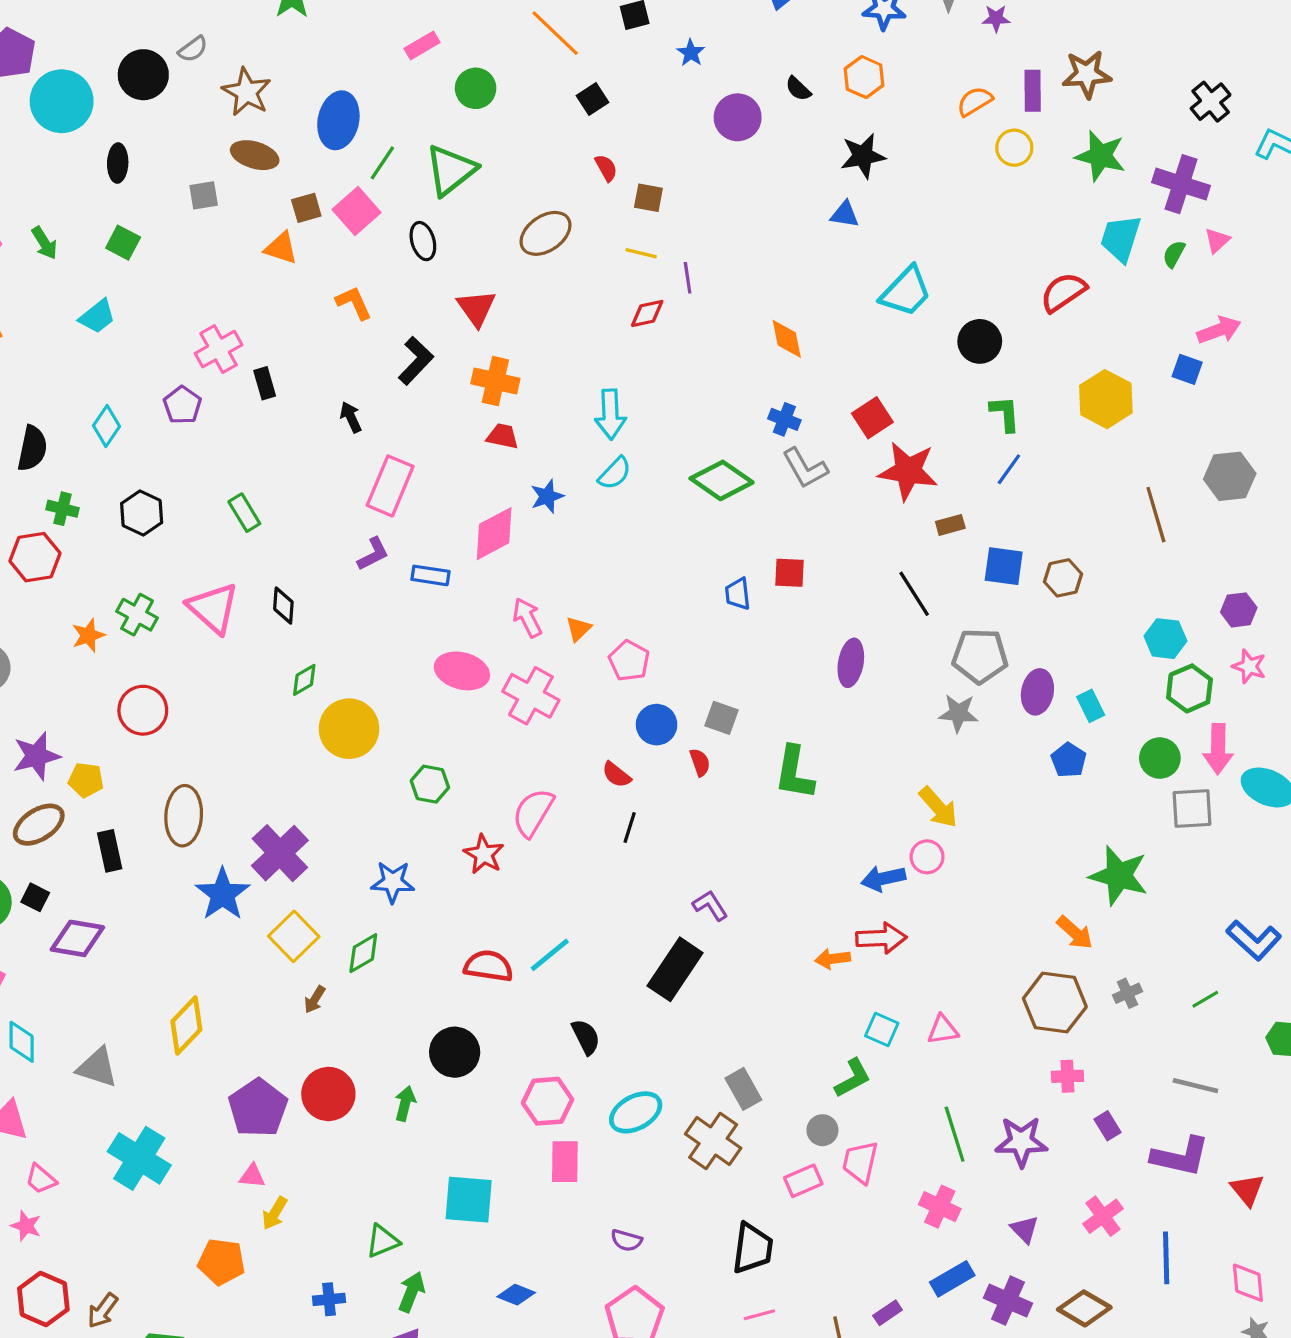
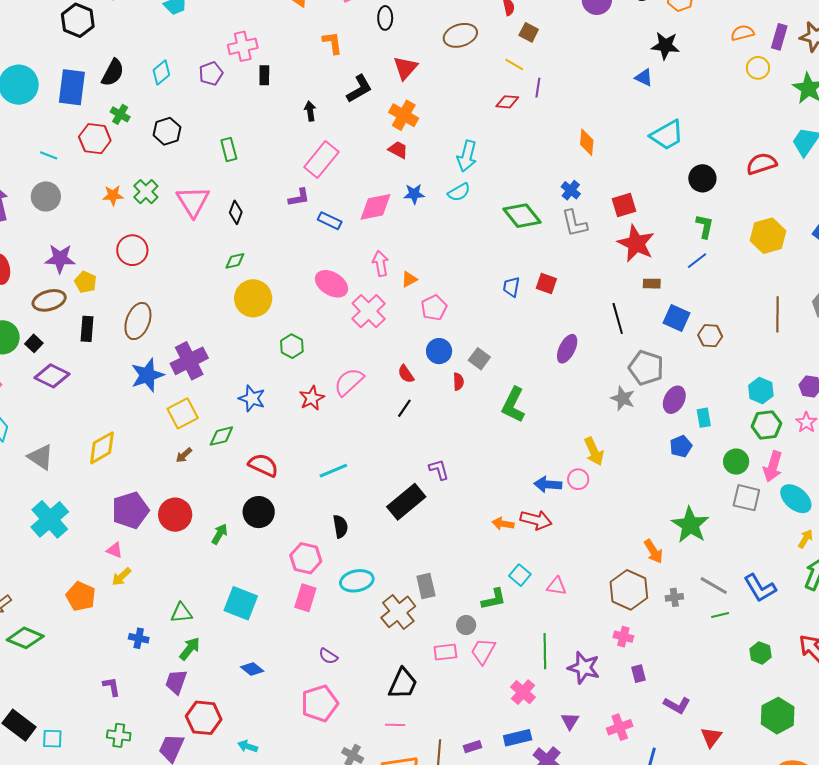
red semicircle: (489, 966) -> (263, 465), moved
gray line: (1195, 1086) -> (714, 586), moved
purple L-shape: (1180, 1157) -> (677, 705), size x0.7

